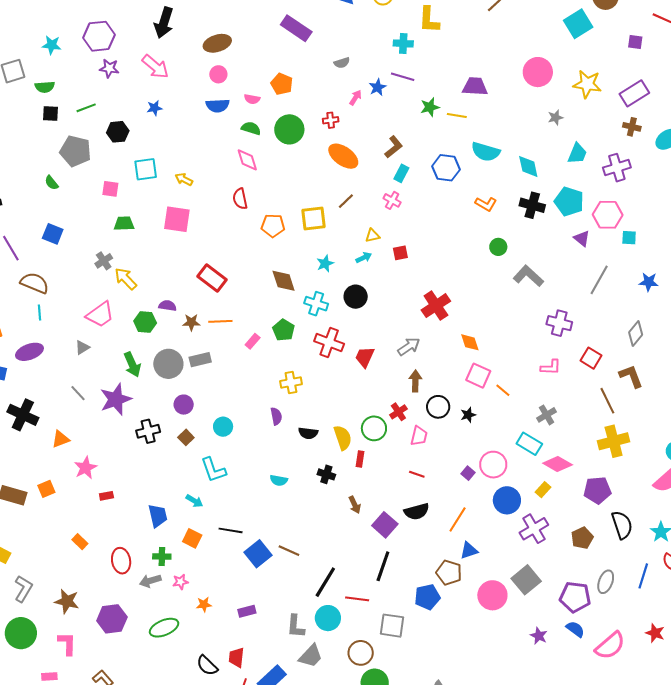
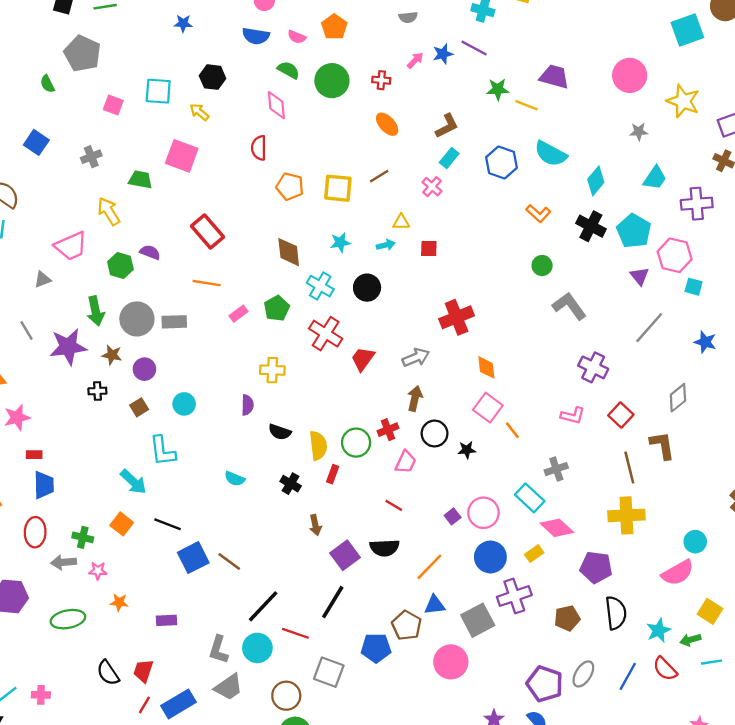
black hexagon: (118, 132) -> (213, 77), moved
orange ellipse: (343, 156) -> (387, 124), size x0.7
cyan diamond: (528, 166) -> (596, 181), turned 40
green trapezoid: (124, 224) -> (140, 180), moved
gray cross: (104, 261) -> (91, 157), moved
brown star: (191, 322) -> (112, 355), moved
black cross: (148, 431) -> (97, 391), size x0.7
cyan arrow: (194, 501) -> (133, 482), size x1.4
blue trapezoid: (158, 516) -> (44, 485), moved
gray square: (526, 580) -> (478, 620), moved

